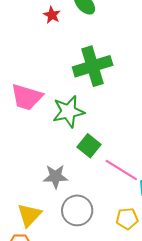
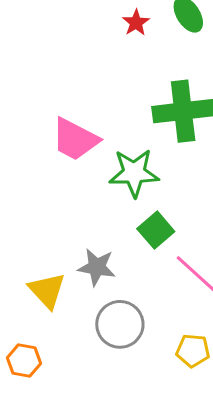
yellow triangle: (29, 215) -> (47, 291), moved, turned -36

